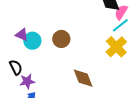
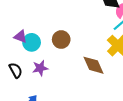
brown diamond: (83, 78) -> (94, 65), moved
purple star: (27, 81) -> (40, 68), moved

